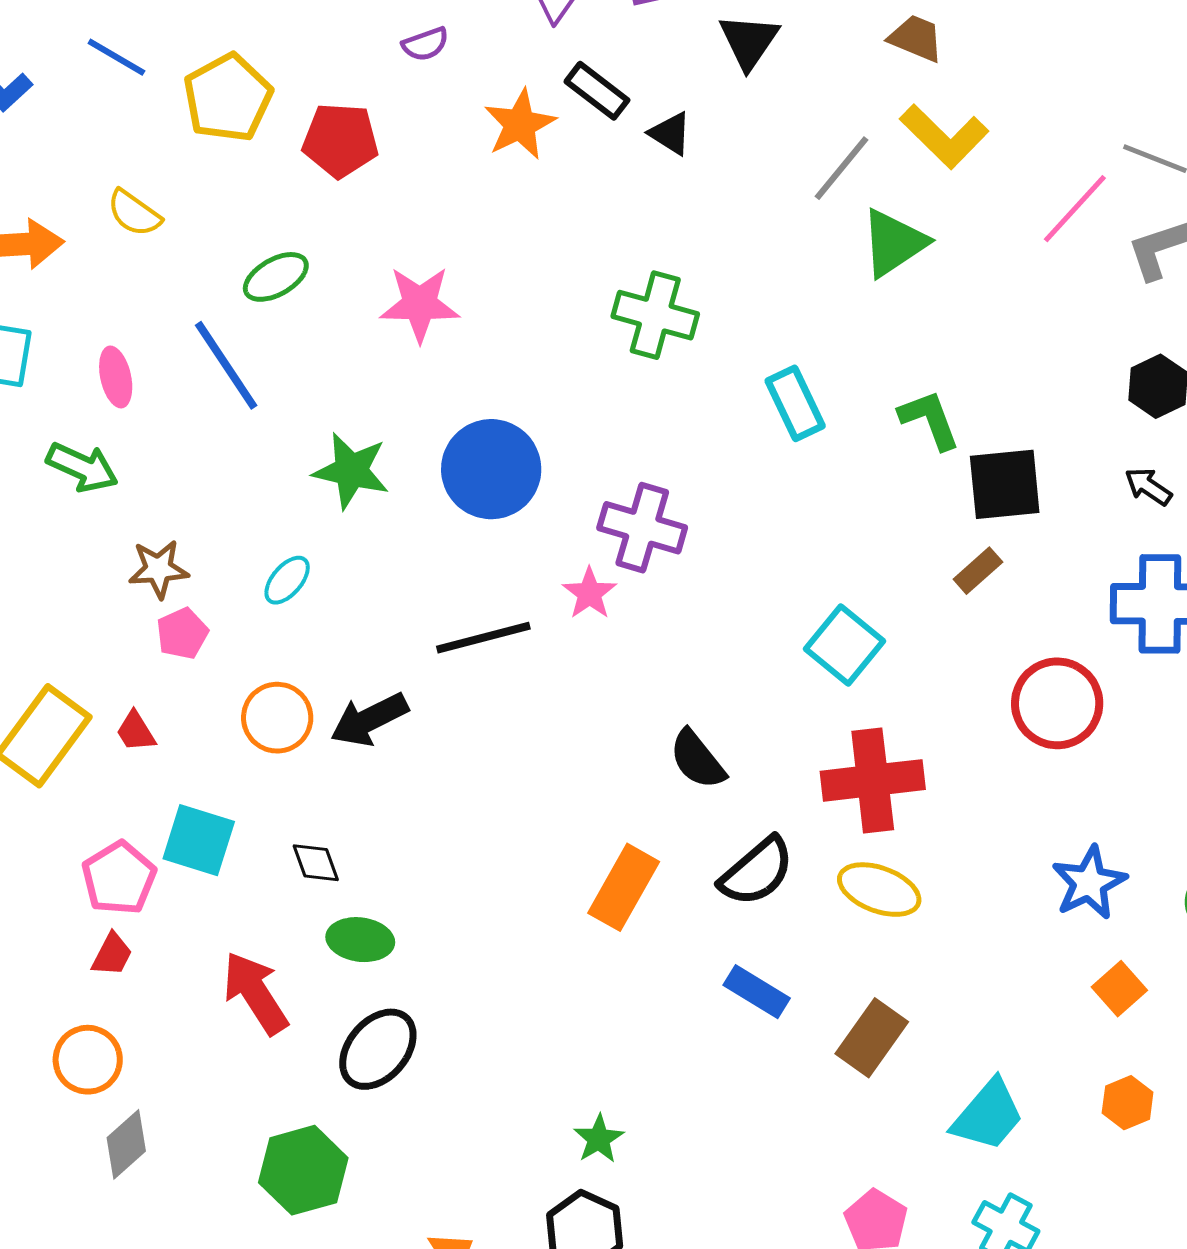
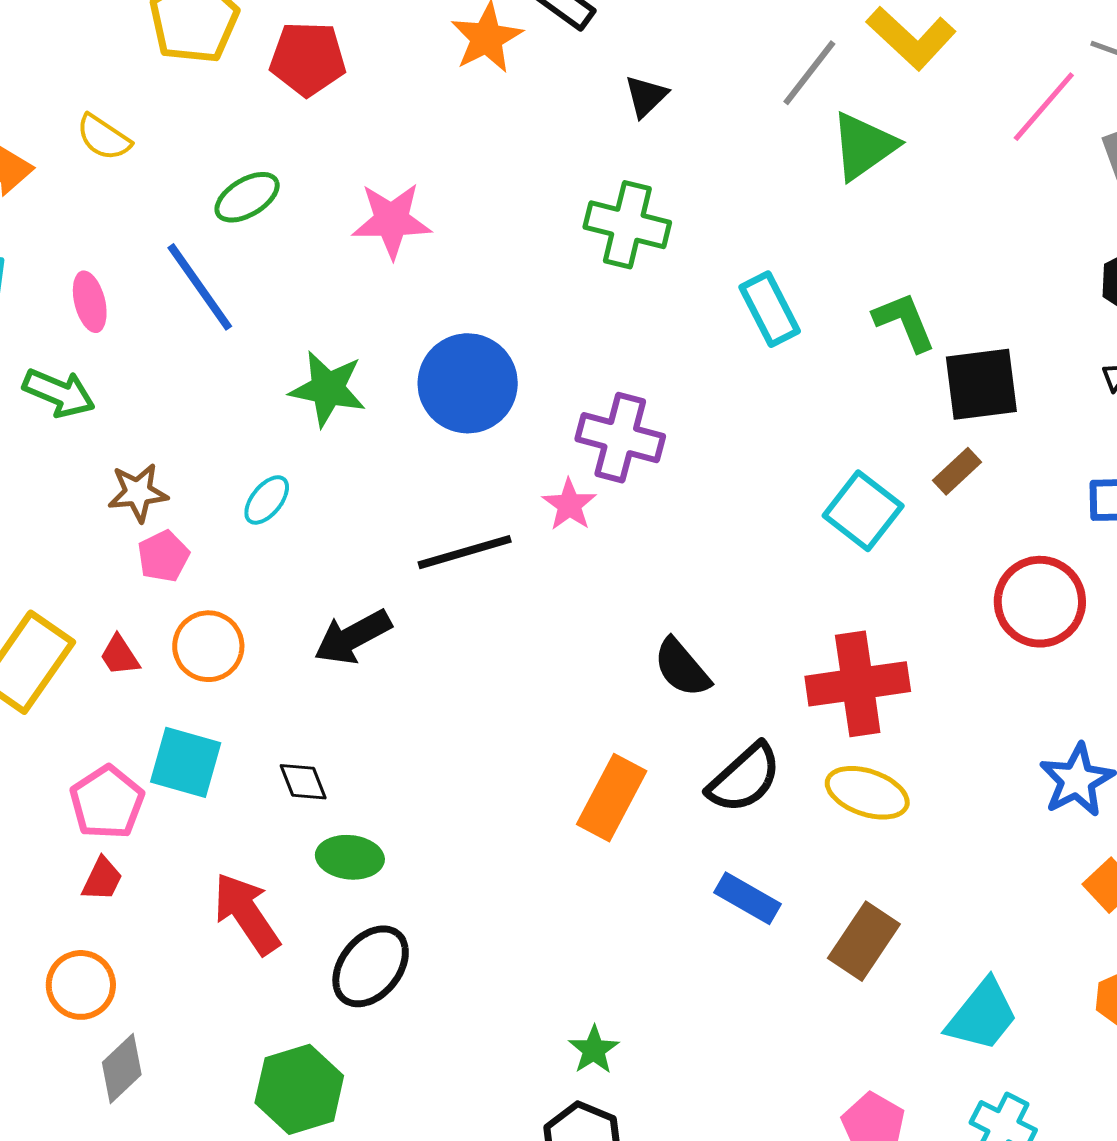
black triangle: (670, 134) -> (646, 96), moved, turned 45
cyan square: (845, 645) -> (863, 511), moved
orange circle: (277, 718) -> (208, 646), moved

